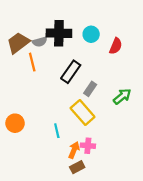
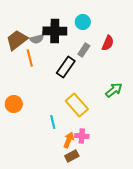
cyan circle: (91, 34) -> (83, 22), moved
gray rectangle: (90, 89) -> (84, 50), moved
orange circle: (15, 123) -> (14, 104), moved

